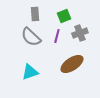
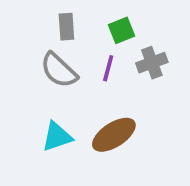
brown ellipse: (72, 64) -> (114, 135), moved

